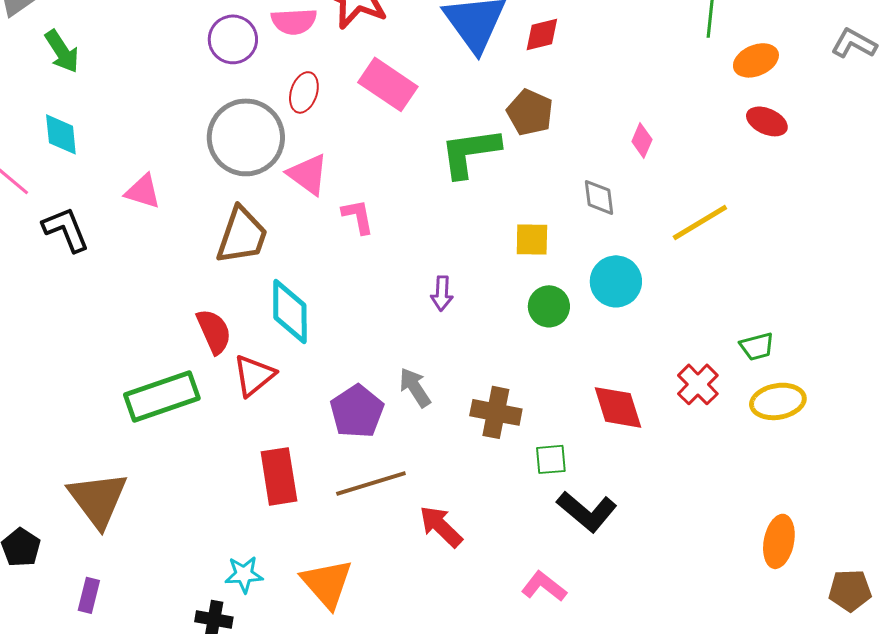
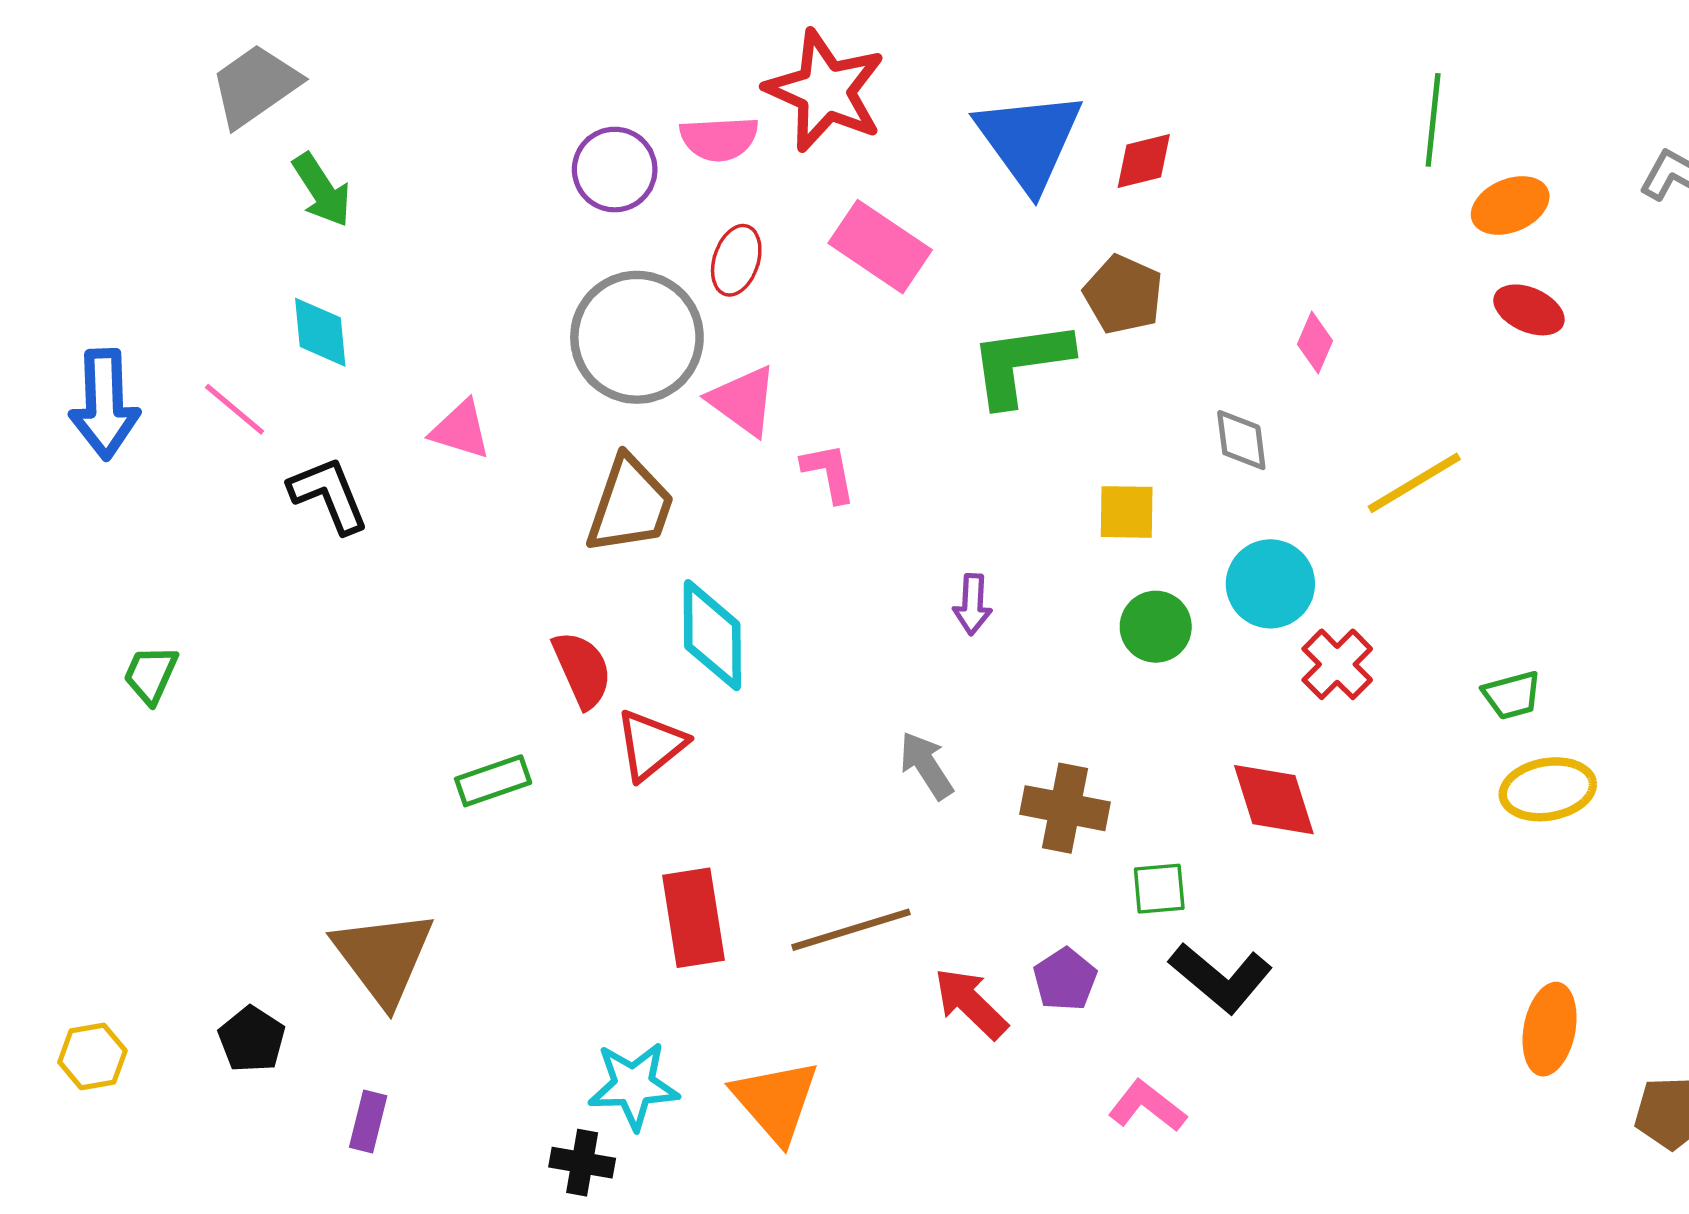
red cross: (698, 384) -> (1337, 664), moved
green rectangle: (162, 396) -> (493, 781), size x0.6
purple pentagon: (357, 411) -> (1065, 979), moved, size x0.7
cyan star: (244, 574) -> (634, 1086), size x1.4

